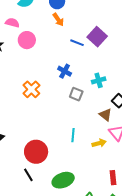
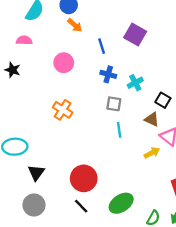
purple square: (97, 37) -> (135, 34), moved
pink circle: (27, 40) -> (64, 63), moved
blue line: (77, 43) -> (102, 46), turned 64
blue cross: (65, 71) -> (108, 74), moved
cyan line: (73, 135) -> (119, 130), moved

